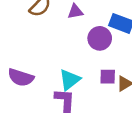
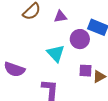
cyan triangle: (70, 80) -> (56, 53), moved, turned -36

